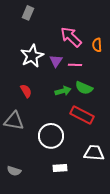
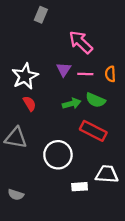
gray rectangle: (28, 13) -> (41, 15), moved
orange semicircle: (97, 45) -> (110, 74), moved
white star: (32, 56) -> (25, 76), moved
white rectangle: (60, 168) -> (80, 187), moved

